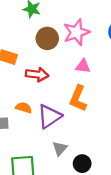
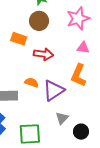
brown circle: (47, 38) -> (39, 21), moved

